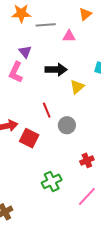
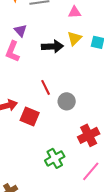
pink triangle: (69, 36) -> (74, 12), moved
yellow triangle: (77, 87) -> (74, 38), moved
red cross: (87, 160) -> (89, 135), size x1.5

